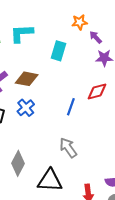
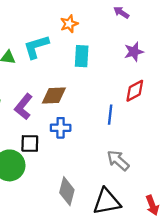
orange star: (80, 22) -> (69, 24), moved
purple arrow: (96, 37) -> (121, 12), moved
blue cross: (26, 108) -> (61, 128), turned -36

